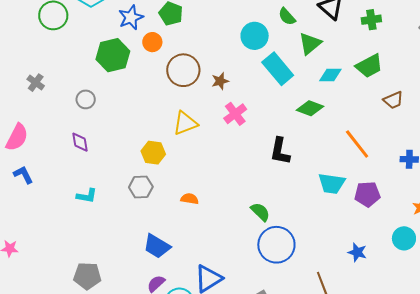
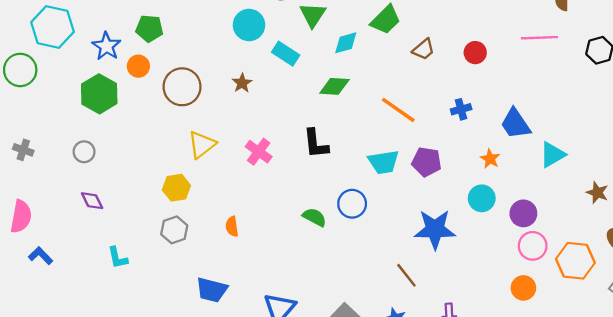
cyan rectangle: (278, 69) -> (286, 54), size x0.7
brown star: (220, 81) -> (242, 83), moved
pink cross: (235, 114) -> (259, 152), moved
purple pentagon: (367, 194) -> (427, 162), turned 30
cyan L-shape: (87, 196) -> (118, 258), turned 85
orange semicircle: (190, 199) -> (232, 226), turned -90
blue circle: (276, 245) -> (352, 204), moved, size x0.7
blue star: (357, 252) -> (435, 229), size x1.8

